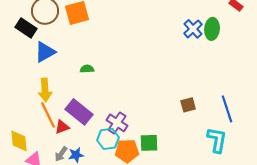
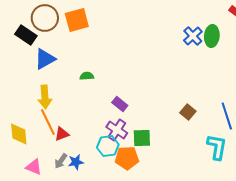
brown square: (188, 105) -> (188, 112), turned -35
purple rectangle: (79, 112) -> (120, 104), moved, size x0.6
yellow diamond: (19, 141) -> (19, 134), moved
green square: (149, 143) -> (142, 138), moved

